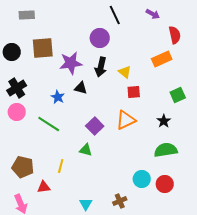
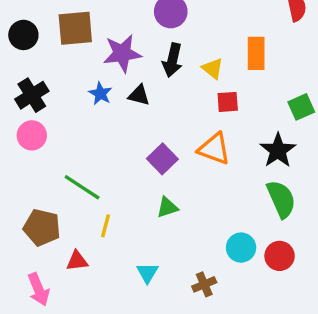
orange rectangle: (162, 59) -> (256, 53), moved, turned -66
blue star: (58, 97) -> (100, 94), moved
orange triangle: (126, 120) -> (214, 149), turned 45
black star: (164, 121) -> (278, 150), size x1.5
green line: (49, 124) -> (82, 187), moved
green triangle: (86, 150) -> (167, 207), moved, turned -32
green semicircle: (166, 150) -> (281, 199), turned 75
cyan triangle: (86, 204) -> (147, 273), moved

